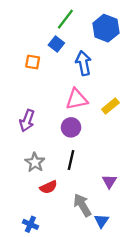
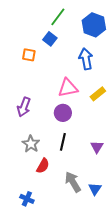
blue arrow: (83, 63) -> (86, 59), moved
purple triangle: (109, 181) -> (97, 147), moved
red semicircle: (48, 187) -> (43, 166), turned -35
blue triangle: (101, 221) -> (95, 189), moved

